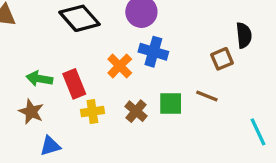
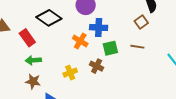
red rectangle: (74, 84) -> (27, 38), moved
green square: (171, 103) -> (110, 48), moved

